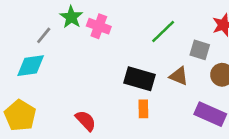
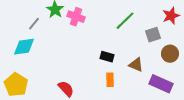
gray square: (200, 50) -> (153, 35), turned -35
brown triangle: (179, 76) -> (136, 65), moved
black rectangle: (139, 79) -> (107, 57), size x0.6

